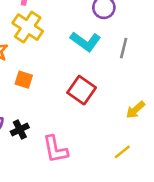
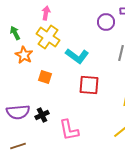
cyan L-shape: (85, 42) -> (77, 56), moved
red square: (82, 90) -> (89, 85), turned -30

